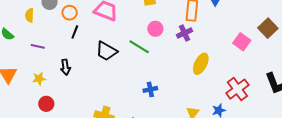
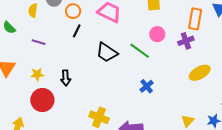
yellow ellipse: (201, 64) -> (200, 73), turned 30
black arrow: (66, 67) -> (66, 78), moved
blue cross: (150, 89) -> (147, 86), moved, turned -32
red circle: (46, 104) -> (42, 100), size x1.5

